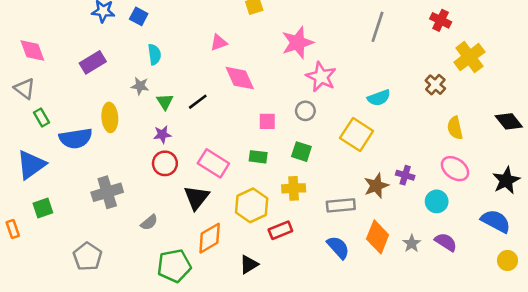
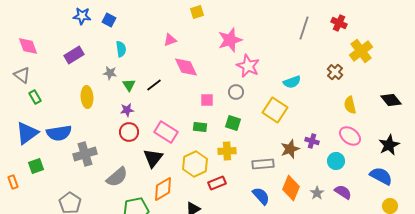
gray line: (378, 27) -> (304, 28), moved
blue semicircle: (76, 138) -> (59, 133), moved
gray semicircle: (149, 222) -> (117, 177), size x1.6

